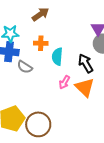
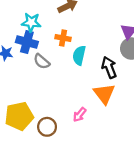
pink arrow: (64, 82) -> (80, 115), moved
brown circle: (38, 124) -> (47, 127), size x0.7

